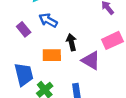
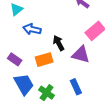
purple rectangle: (24, 29) -> (15, 59), moved

